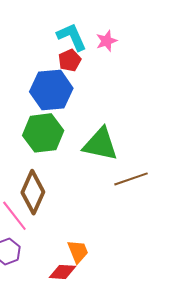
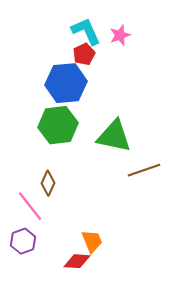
brown diamond: (33, 192) -> (48, 183), size x0.6

